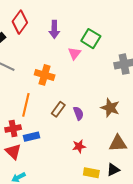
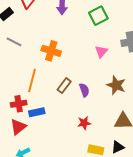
green square: (91, 39) -> (98, 16), turned 30
pink triangle: (74, 53) -> (101, 52), moved
red triangle: (13, 152) -> (18, 127), turned 36

